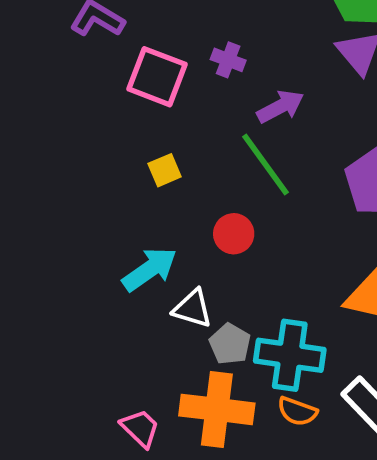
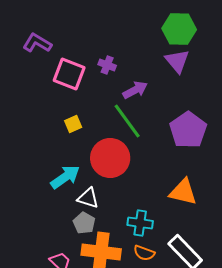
red circle: (234, 234) -> (110, 158), size x1.8
gray pentagon: (230, 344) -> (84, 223), moved
cyan cross: (290, 355) -> (140, 223), size x0.7

